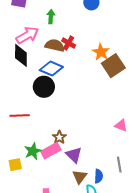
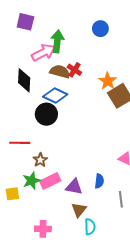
green arrow: (51, 17) -> (57, 41), size x1.5
pink arrow: (27, 35) -> (44, 52), moved
brown star: (59, 137) -> (40, 160), moved
purple triangle: (74, 155) -> (74, 187), turned -36
blue semicircle: (99, 176) -> (99, 181), moved

